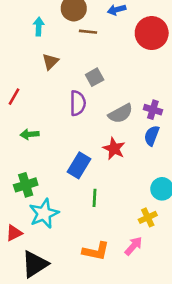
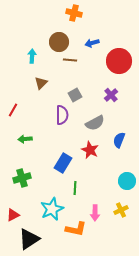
purple cross: (153, 110) -> (111, 95), moved, turned 32
cyan star: (44, 214) -> (52, 209), moved
yellow cross: (148, 217) -> (121, 210), moved
pink arrow: (133, 246) -> (95, 213), moved, turned 140

